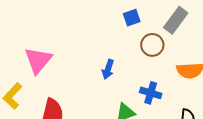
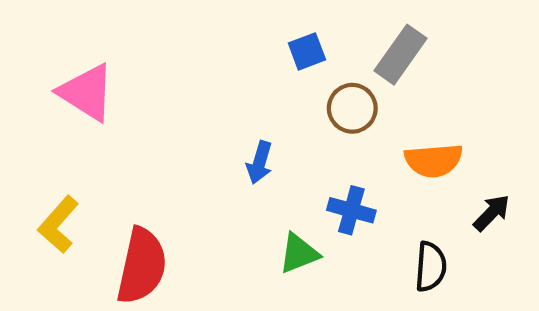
pink triangle: (38, 60) -> (87, 92), moved, turned -36

